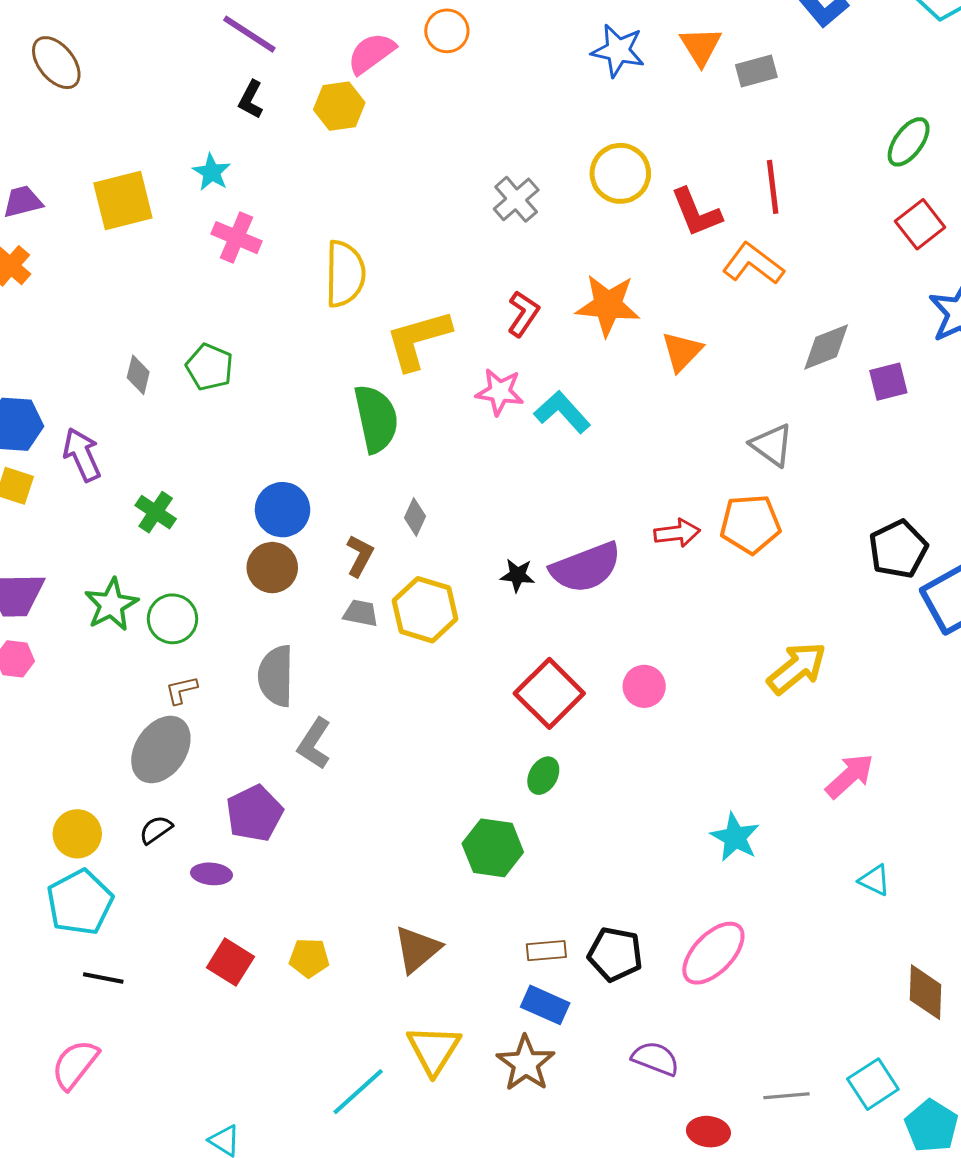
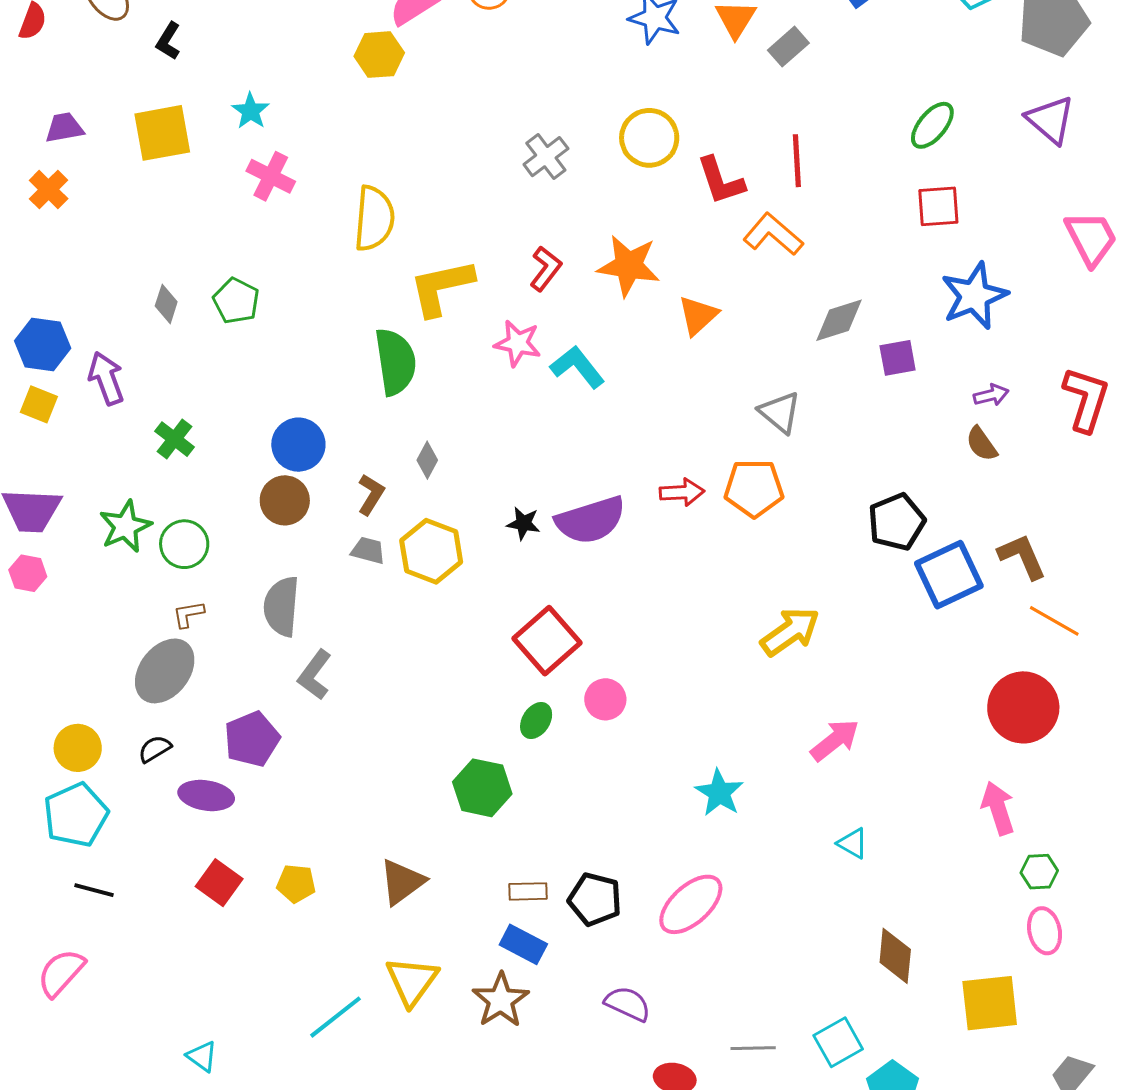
gray rectangle: (756, 71) -> (788, 47), turned -30
black L-shape: (251, 100) -> (168, 41), moved
red square: (920, 224) -> (938, 206), turned 30
pink circle: (644, 686) -> (605, 699), moved
purple ellipse: (211, 874) -> (206, 795), size x1.4

